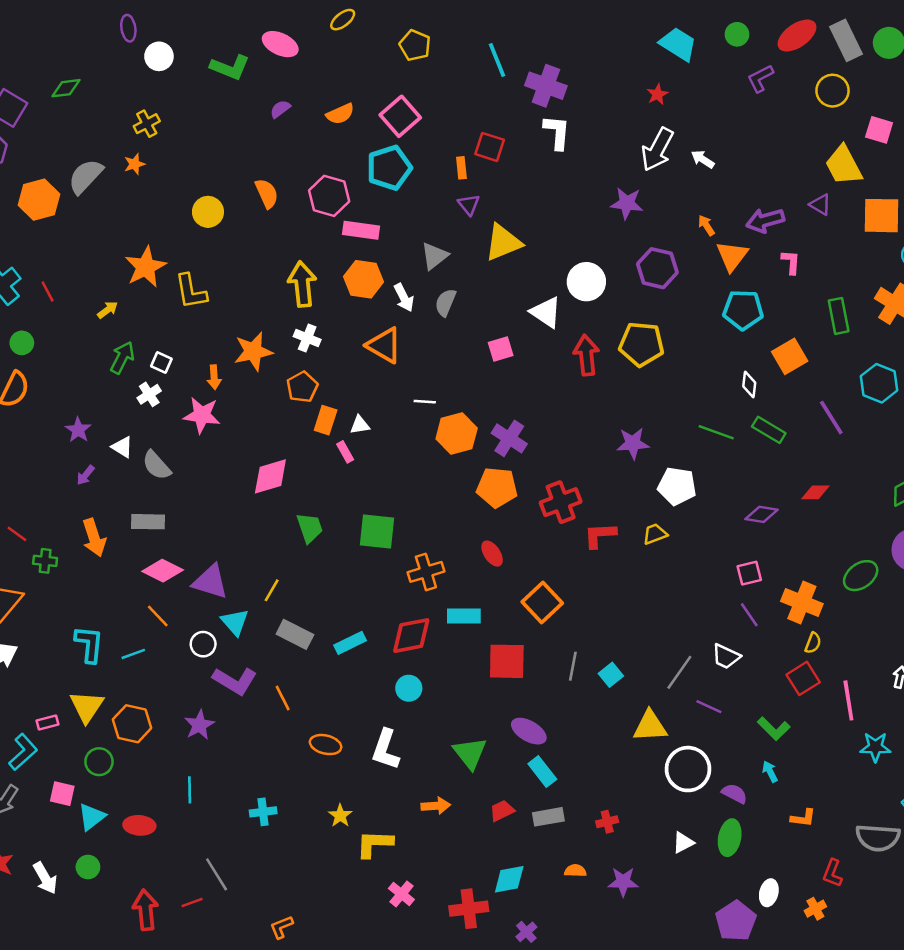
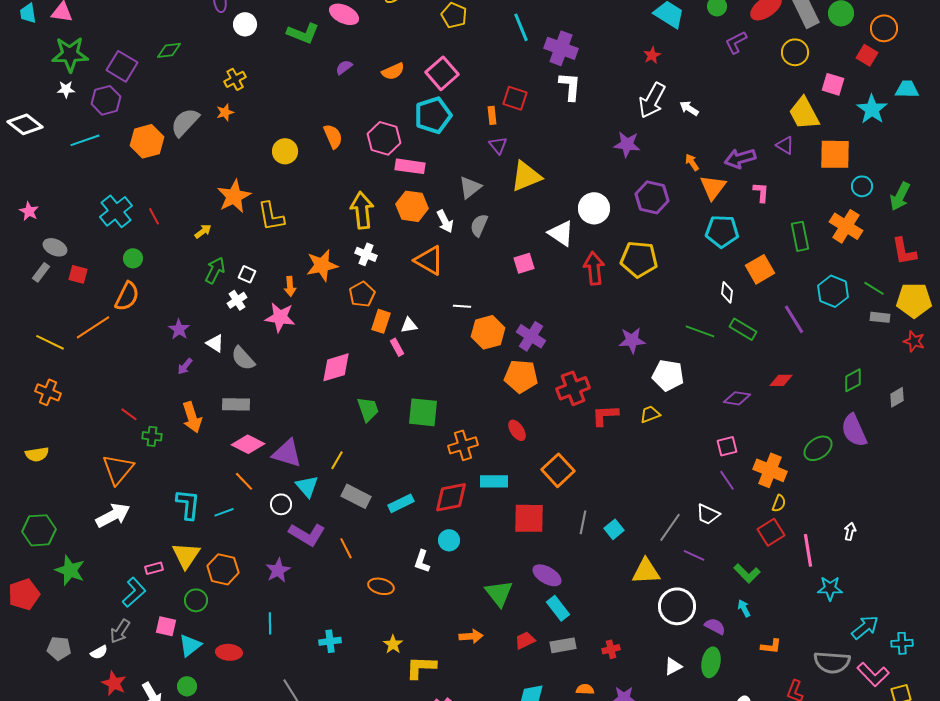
white L-shape: (386, 749) -> (422, 561), moved, size x0.7

